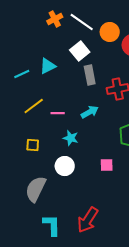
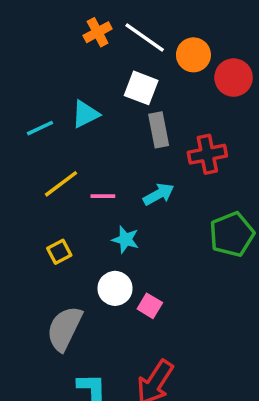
white square: (80, 51) -> (141, 88), turned -30
yellow square: (33, 145) -> (59, 252), turned -32
pink square: (107, 165) -> (150, 306), moved, turned 32

